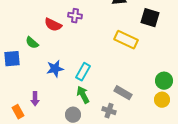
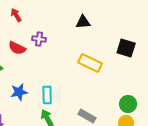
black square: (150, 18) -> (126, 48), moved
cyan rectangle: (83, 72) -> (47, 95), turned -30

